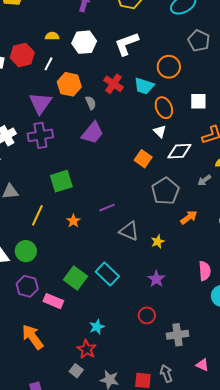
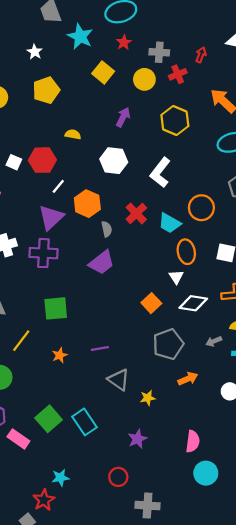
yellow semicircle: (52, 36) -> (73, 134), moved
white L-shape: (127, 44) -> (160, 172), turned -44
white line: (48, 64) -> (58, 186), moved

